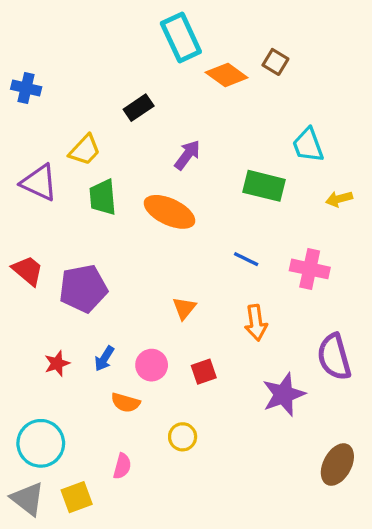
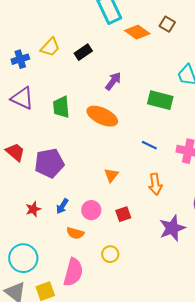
blue cross: (26, 88) -> (20, 59), moved, turned -30
yellow trapezoid: (85, 150) -> (50, 47), moved
pink semicircle: (122, 466) -> (73, 272), size x1.8

